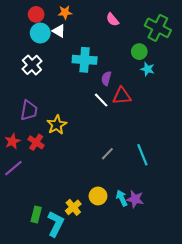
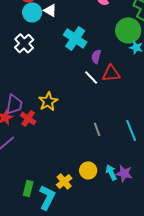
green circle: (139, 52) -> (128, 30), size x1.6
cyan cross: (85, 60) -> (75, 38), turned 30
purple trapezoid: (29, 110) -> (14, 104), moved
gray line: (107, 154) -> (97, 129), turned -64

